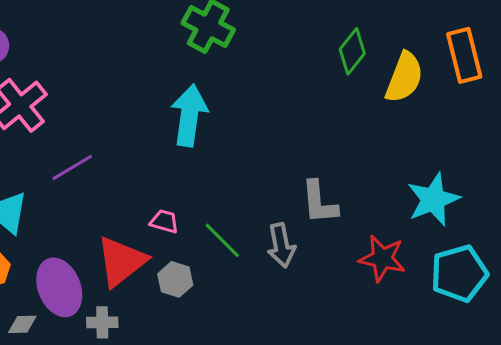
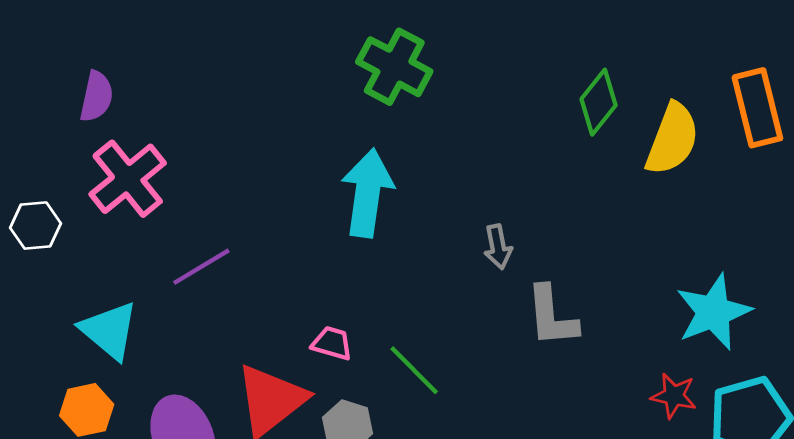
gray arrow: (281, 245) -> (498, 247), moved, size x0.7
red star: (382, 258) -> (674, 396), moved, size x0.7

